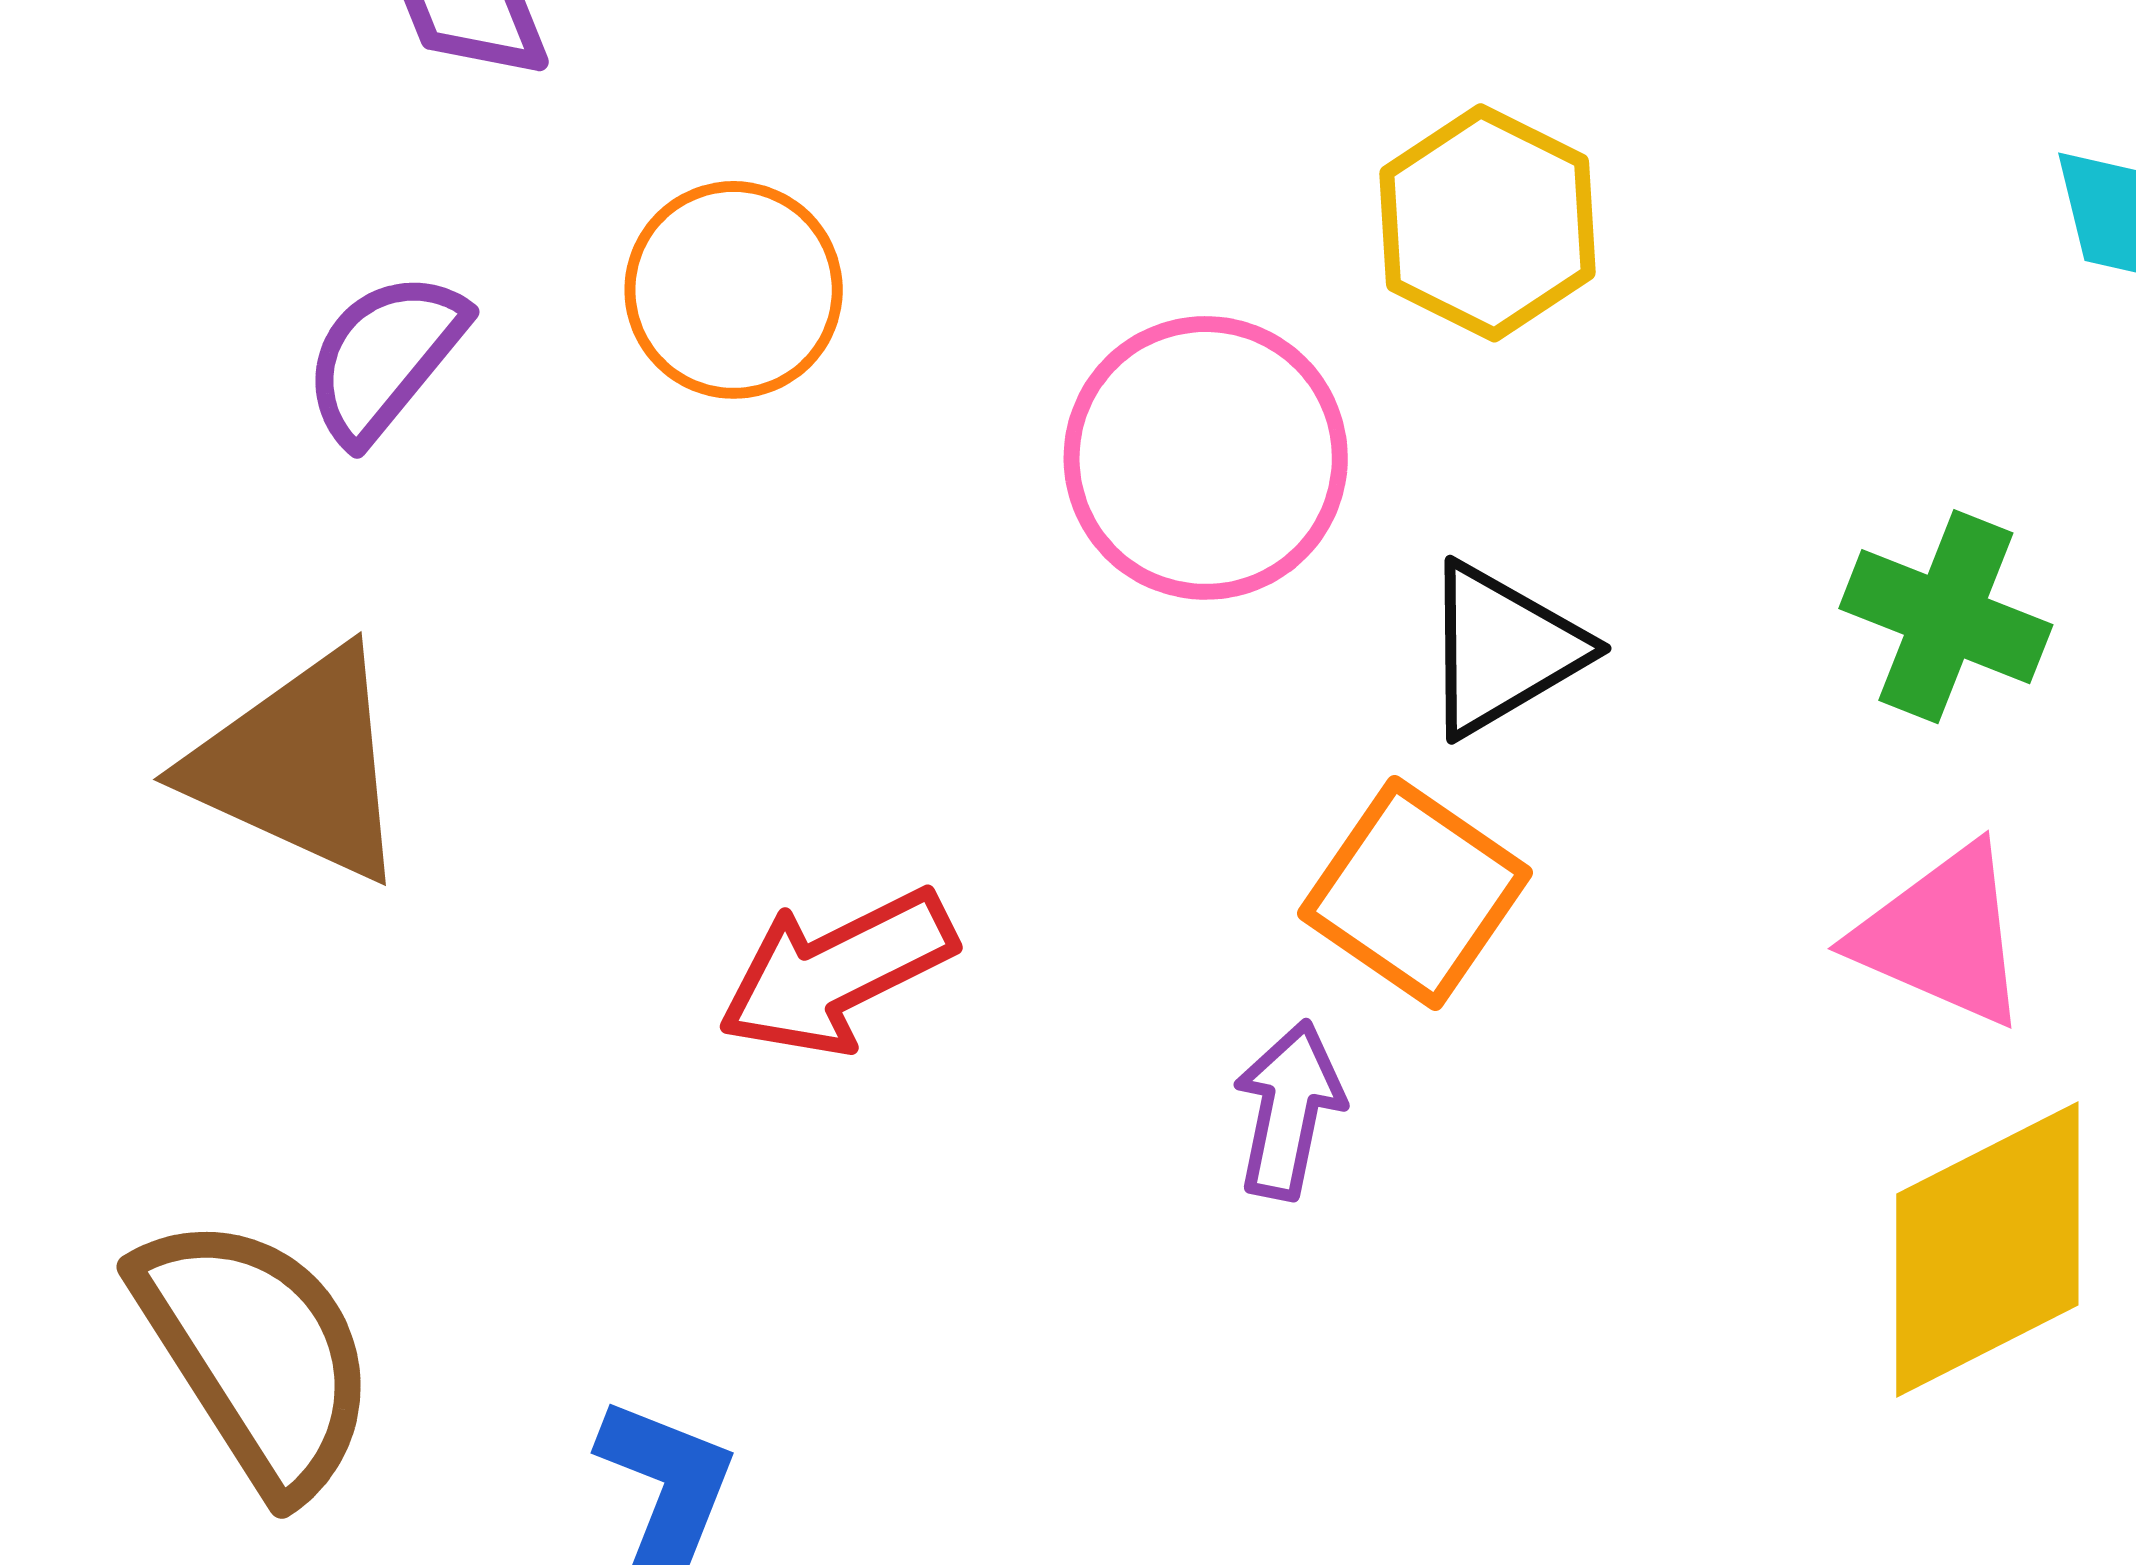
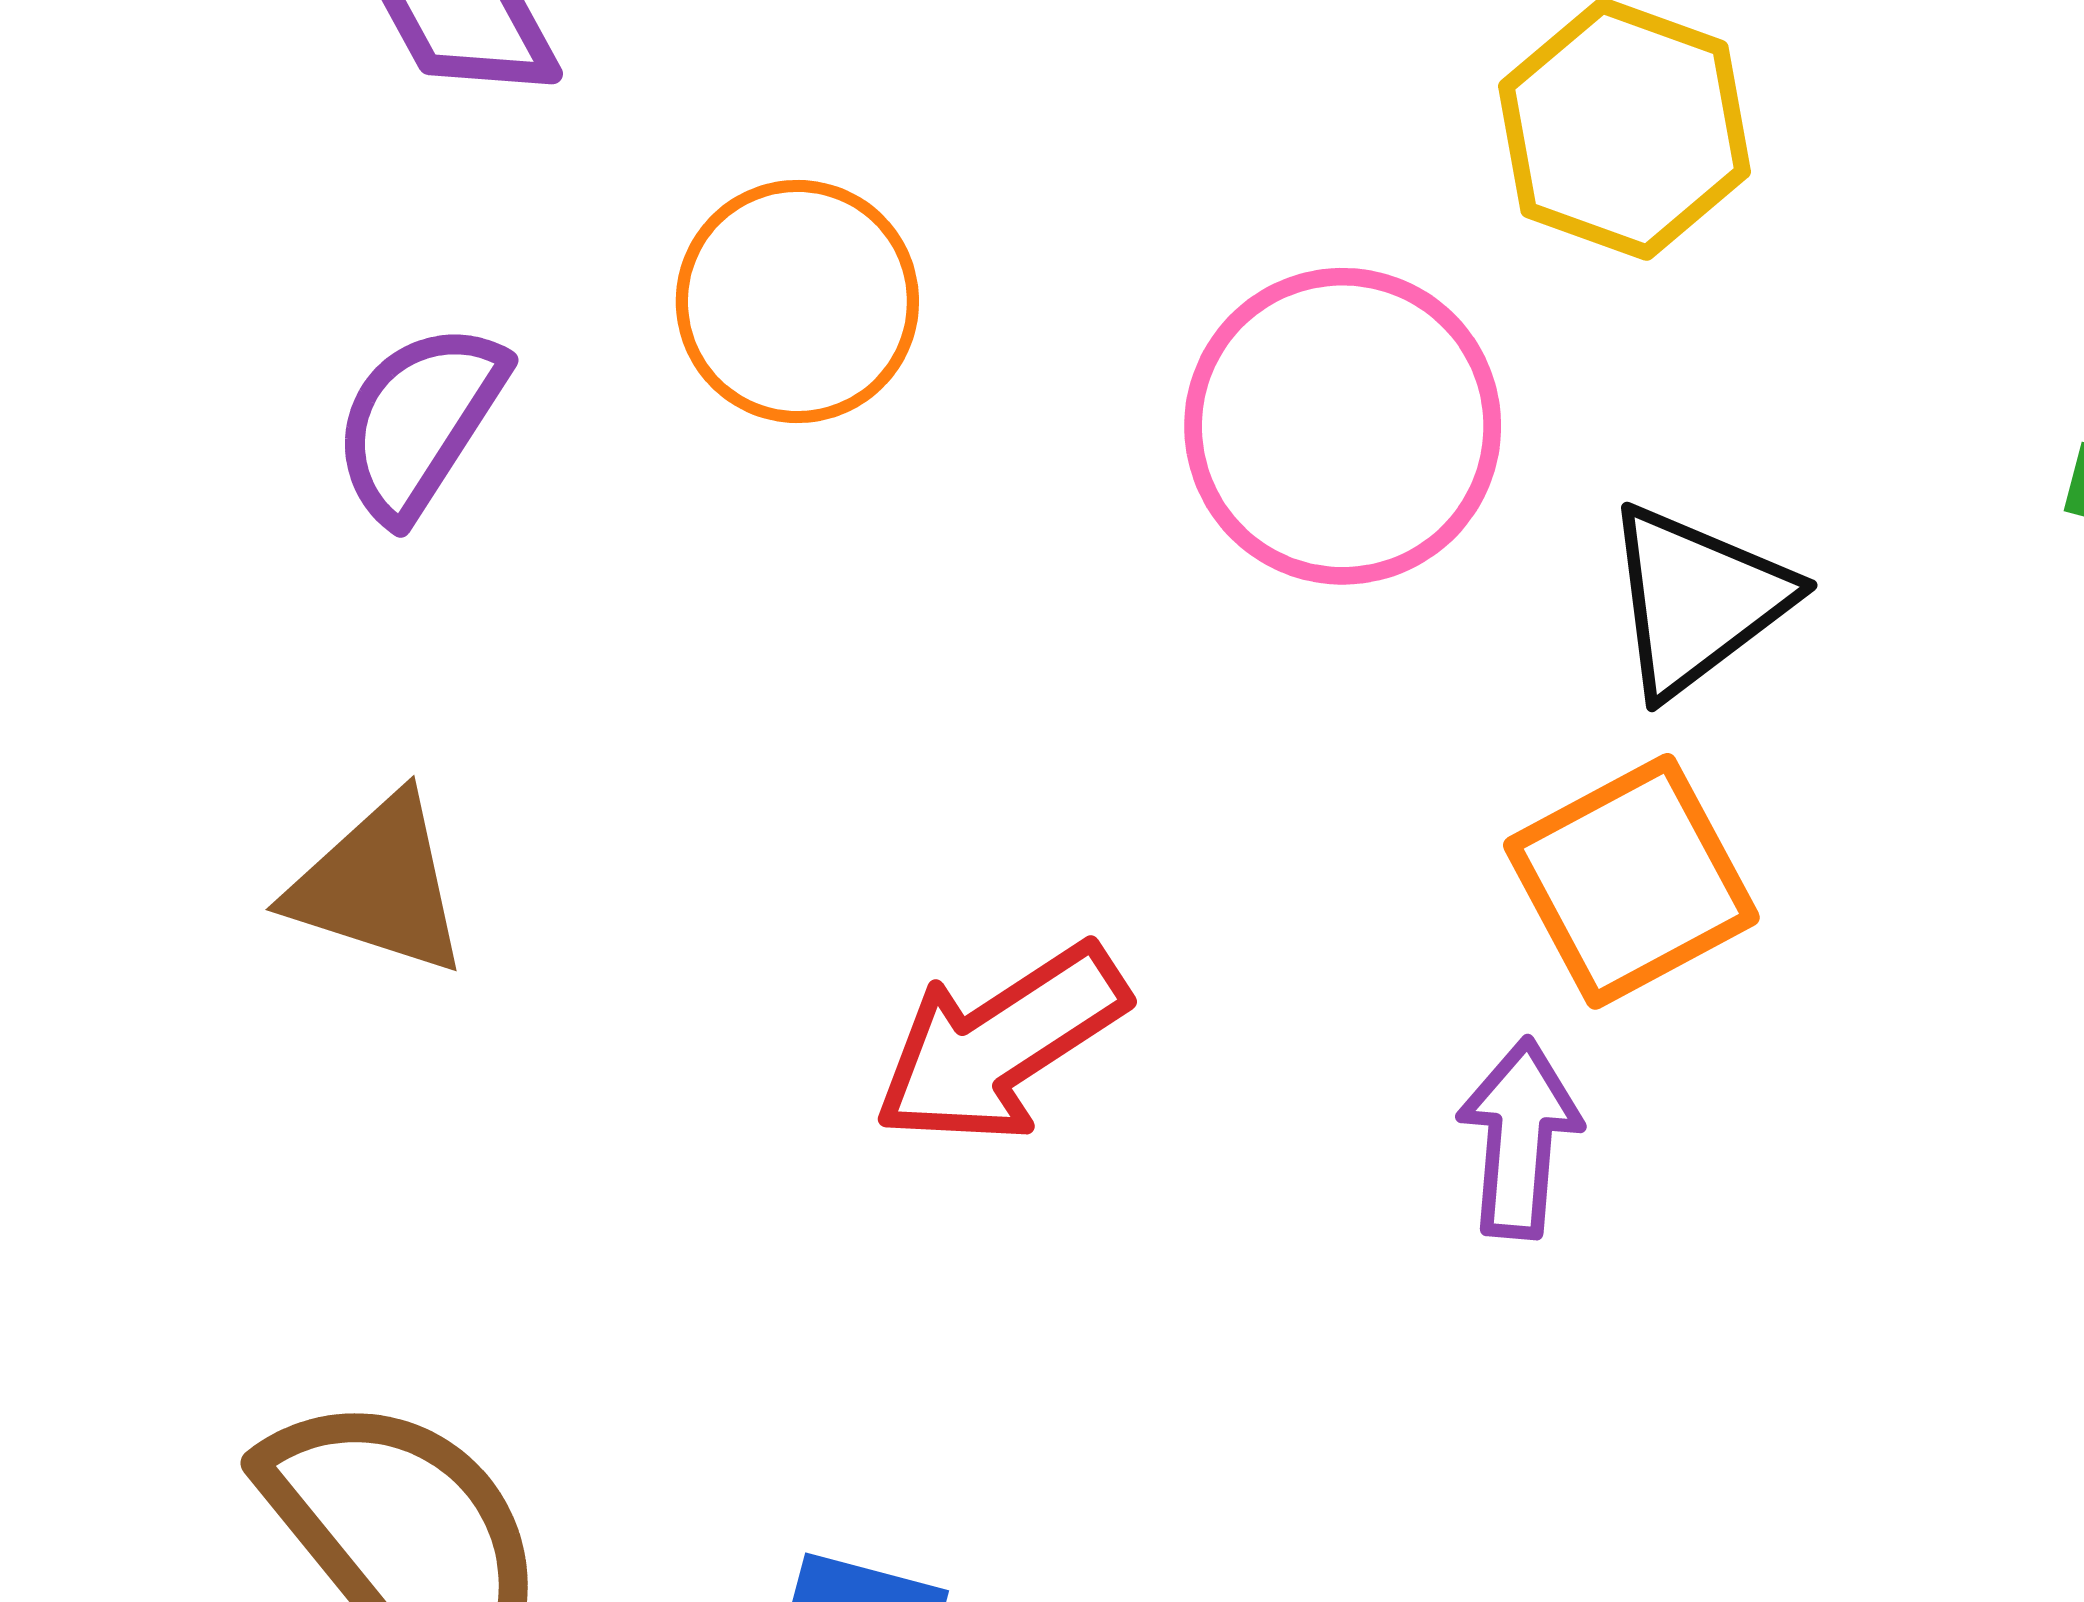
brown triangle: (300, 766) -> (379, 885), size x0.7
orange square: (1415, 893) -> (1631, 881), turned 34

